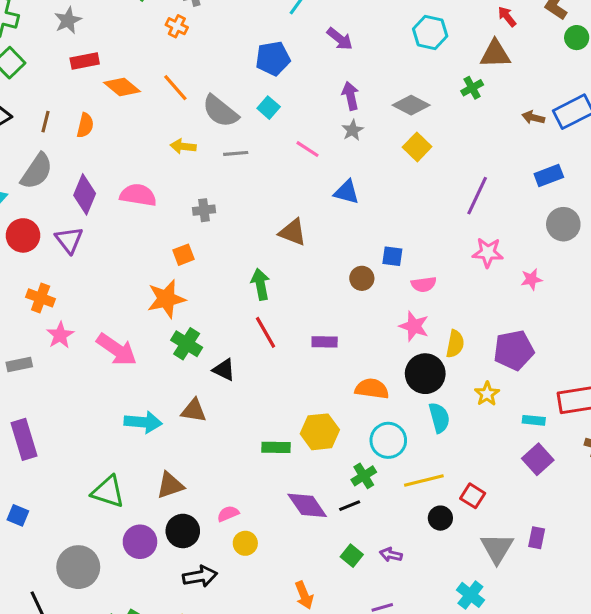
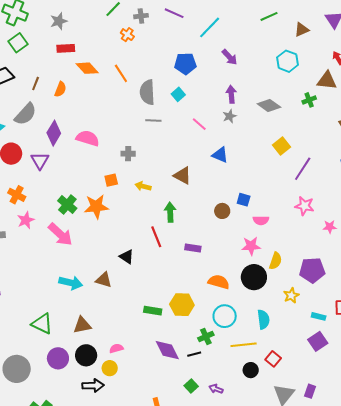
gray semicircle: (220, 111) -> (147, 92), turned 40
yellow arrow: (183, 146) -> (143, 186), moved
yellow square: (417, 147) -> (282, 146), moved
green arrow: (260, 284) -> (170, 212), moved
pink star: (414, 326) -> (251, 246), turned -30
green cross: (187, 344) -> (67, 205), moved
cyan semicircle: (439, 418) -> (263, 319), moved
yellow circle: (245, 543) -> (110, 368), moved

